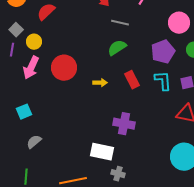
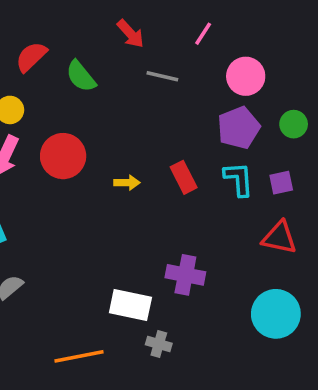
pink circle: (179, 23) -> (246, 76), moved
green semicircle: (117, 48) -> (81, 76), moved, turned -96
purple cross: (124, 124) -> (185, 275), moved

